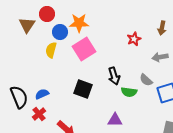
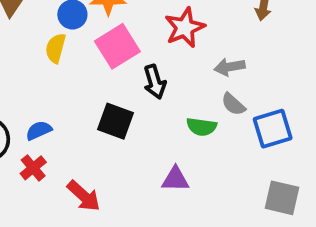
red star: (134, 39) -> (185, 28), moved, size x1.5
gray arrow: (160, 57) -> (230, 67), moved
black arrow: (114, 76) -> (155, 82), moved

